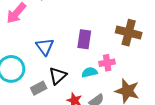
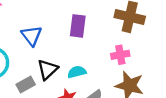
pink cross: (107, 63) -> (120, 55), moved
cyan semicircle: (89, 72) -> (77, 72), moved

